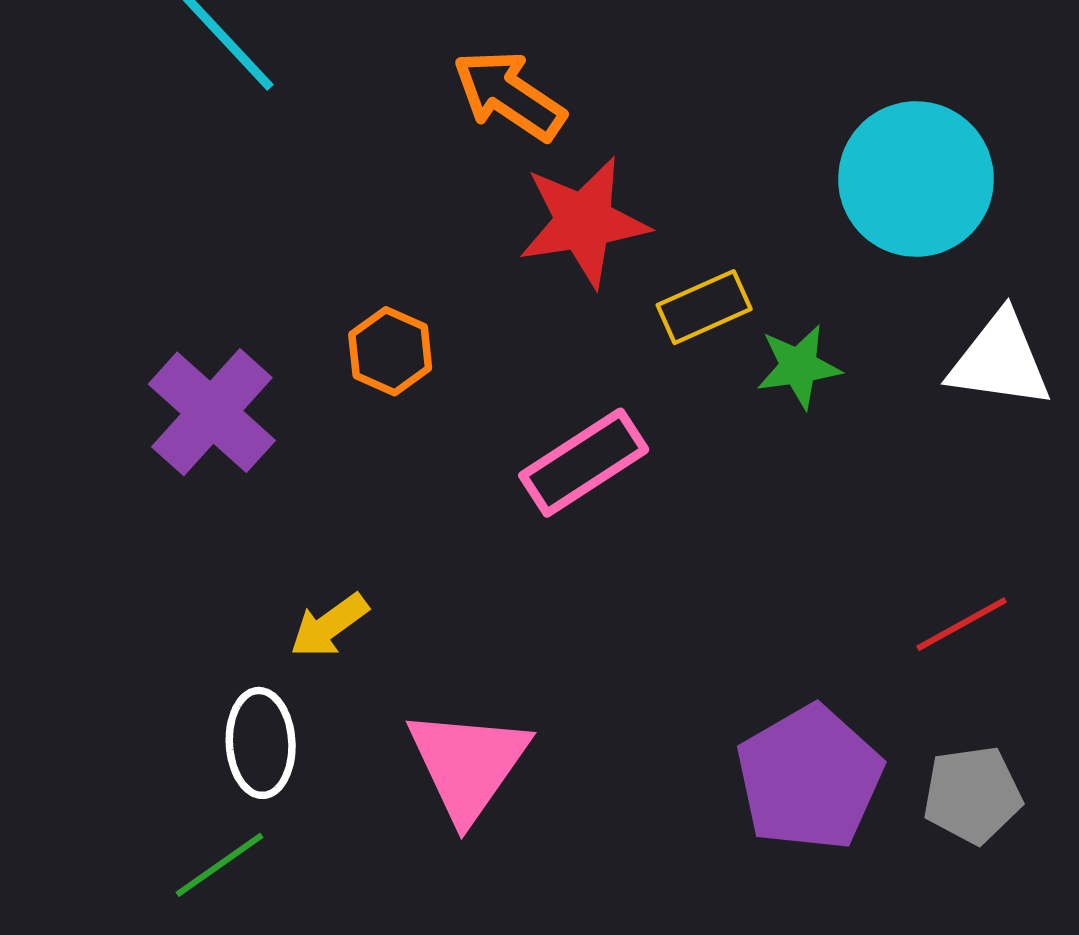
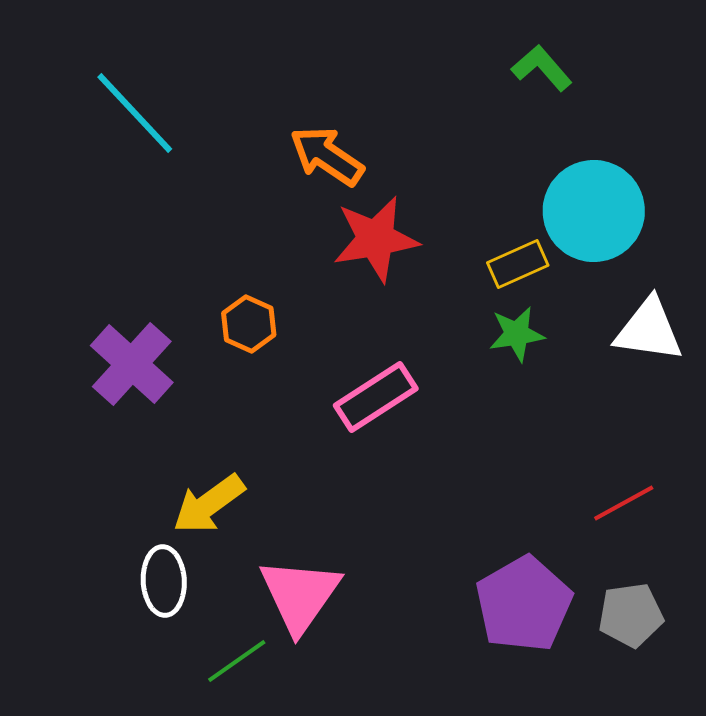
yellow rectangle: (704, 307) -> (518, 264), moved
yellow arrow: (329, 626) -> (209, 504), size x1.4
green line: (219, 865) -> (237, 661), moved

